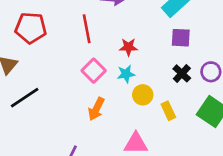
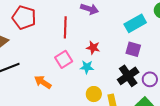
black cross: (182, 73) -> (128, 76), size x1.5
yellow circle: (143, 95) -> (94, 94), moved
orange arrow: (96, 109) -> (43, 82), moved, turned 84

